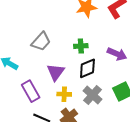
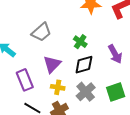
green cross: (81, 46) -> (80, 42), turned 32
purple arrow: (117, 54) -> (115, 54), turned 30

